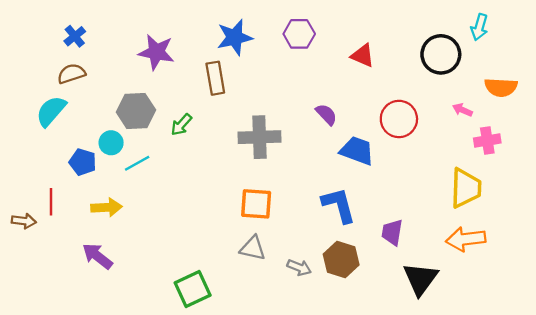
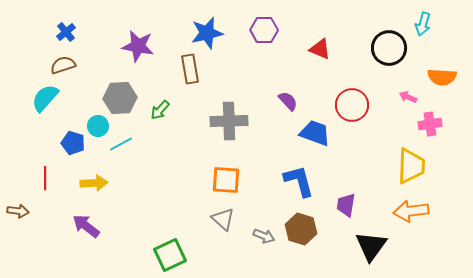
brown arrow: (24, 221) -> (18, 211), moved
gray triangle: (253, 248) -> (223, 219), turned 30

